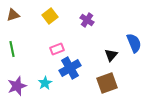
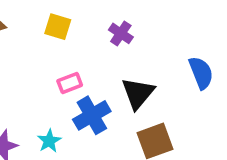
yellow square: (50, 16) -> (58, 27), turned -35
black triangle: (111, 55) -> (138, 93), moved, size x1.5

